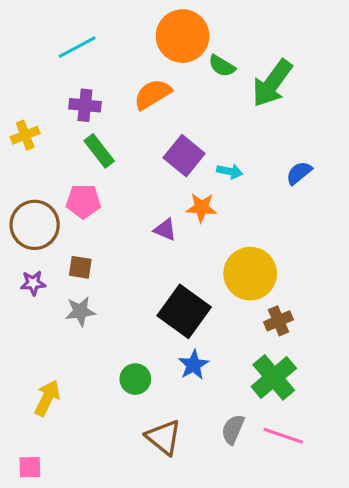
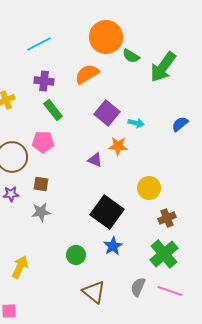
yellow circle: (250, 274) -> (149, 188), size x0.7

